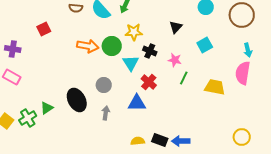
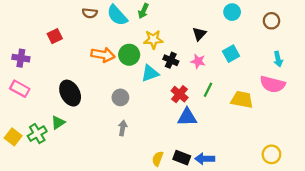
brown circle: (242, 15) -> (271, 21), size x0.6
pink star: (175, 60) -> (198, 61), moved
cyan triangle: (131, 63) -> (150, 73), turned 42
pink semicircle: (243, 73) -> (273, 84), turned -85
red cross: (149, 82) -> (180, 94), moved
black ellipse: (77, 100) -> (70, 93), moved
blue triangle: (137, 103) -> (187, 117), moved
yellow semicircle: (138, 141) -> (158, 159), turned -64

